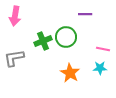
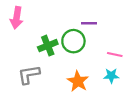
purple line: (85, 14) -> (89, 23), moved
gray L-shape: (14, 58) -> (29, 75), moved

